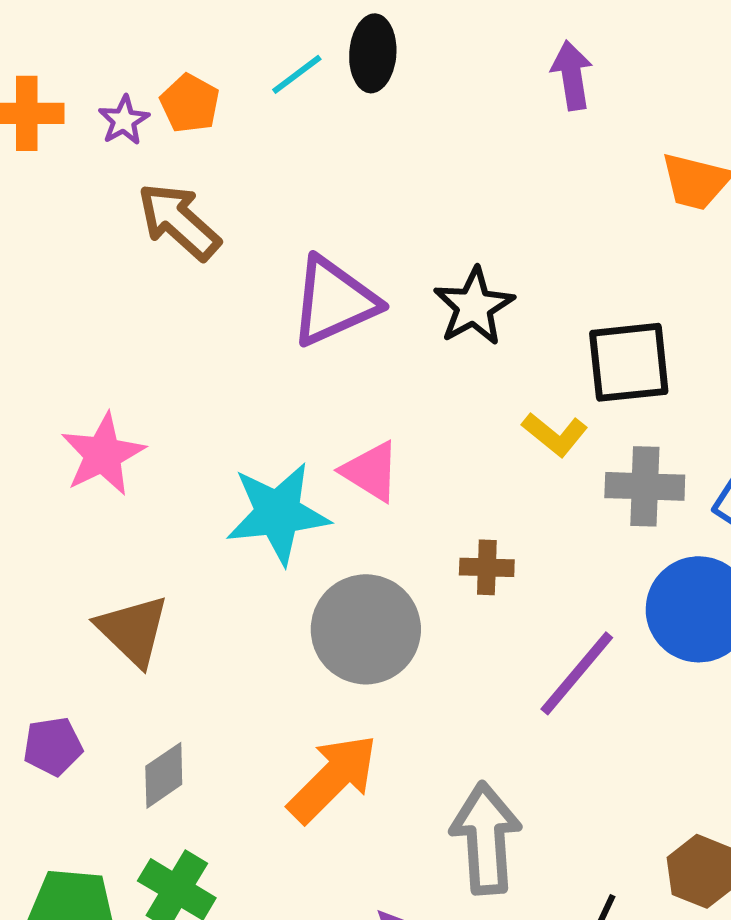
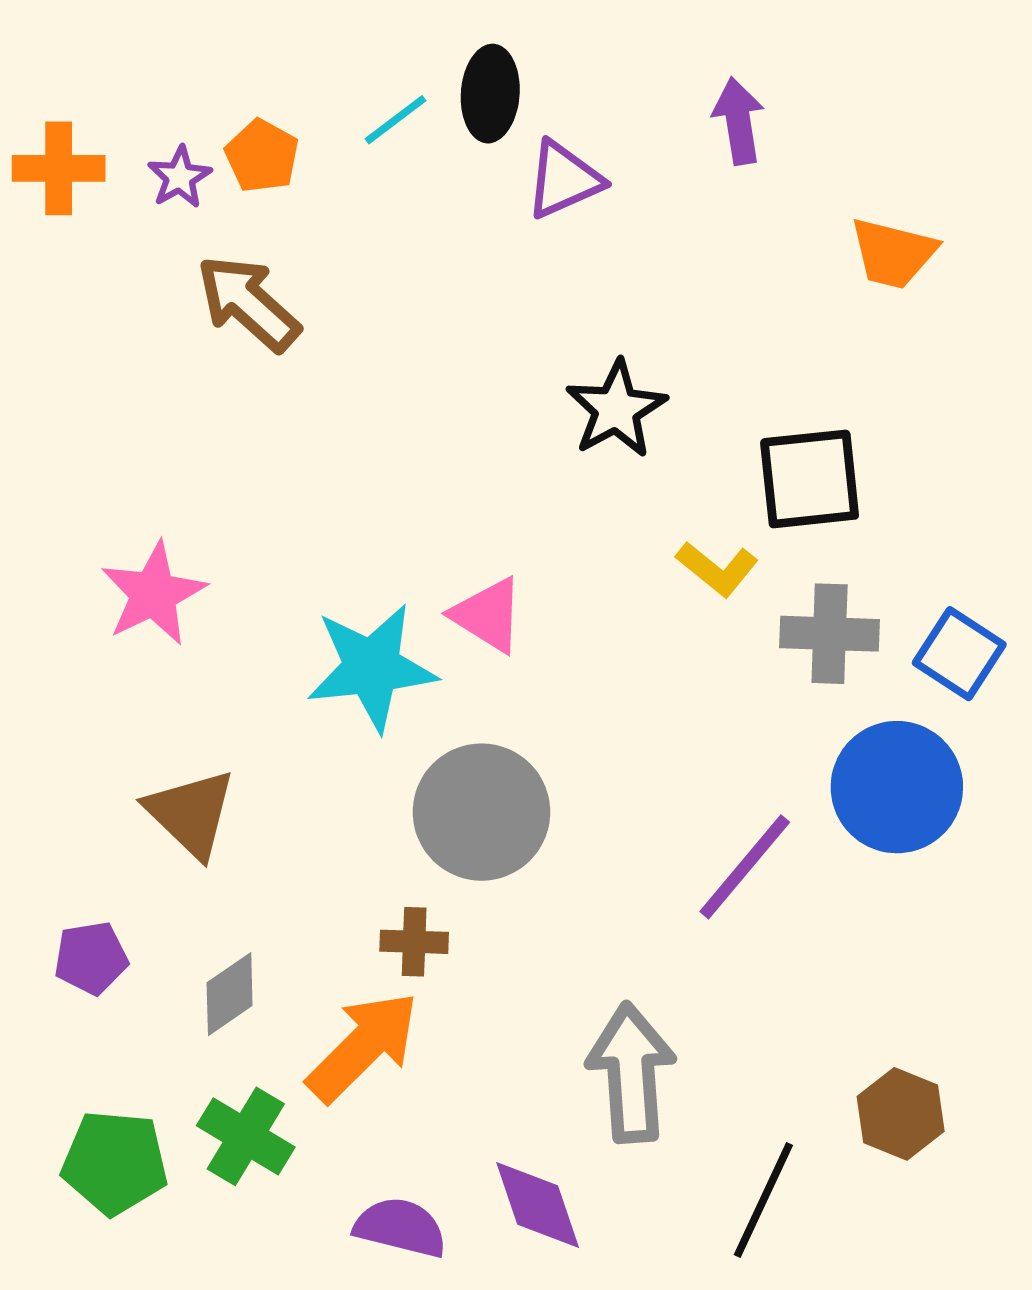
purple triangle: (334, 301) -> (564, 180), moved, size x0.7
brown cross: (487, 567) -> (414, 942), moved
orange arrow: (333, 778) -> (363, 1047), moved

